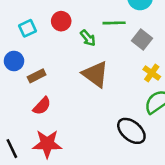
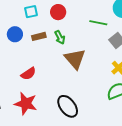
green arrow: (88, 38) -> (60, 37), moved
brown rectangle: (37, 76) -> (39, 36), moved
black ellipse: (131, 131) -> (68, 106), moved

